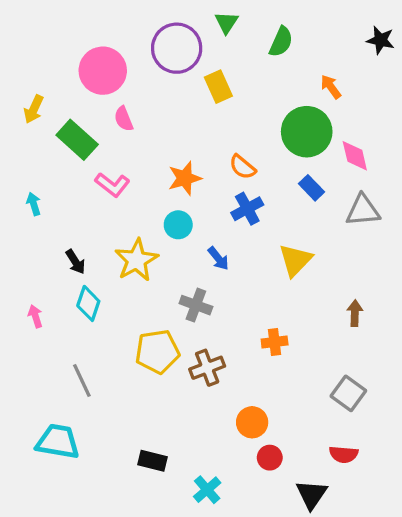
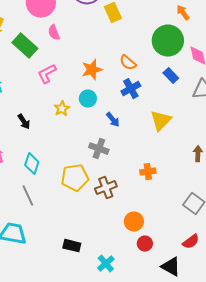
pink L-shape: (112, 185) -> (47, 74), turned 115
yellow star: (136, 260) -> (62, 109), moved, size x0.6
cyan diamond: (88, 303) -> (32, 164), moved
red semicircle: (344, 454) -> (191, 242), turned -42
black triangle: (311, 495) -> (171, 267), turned -35

